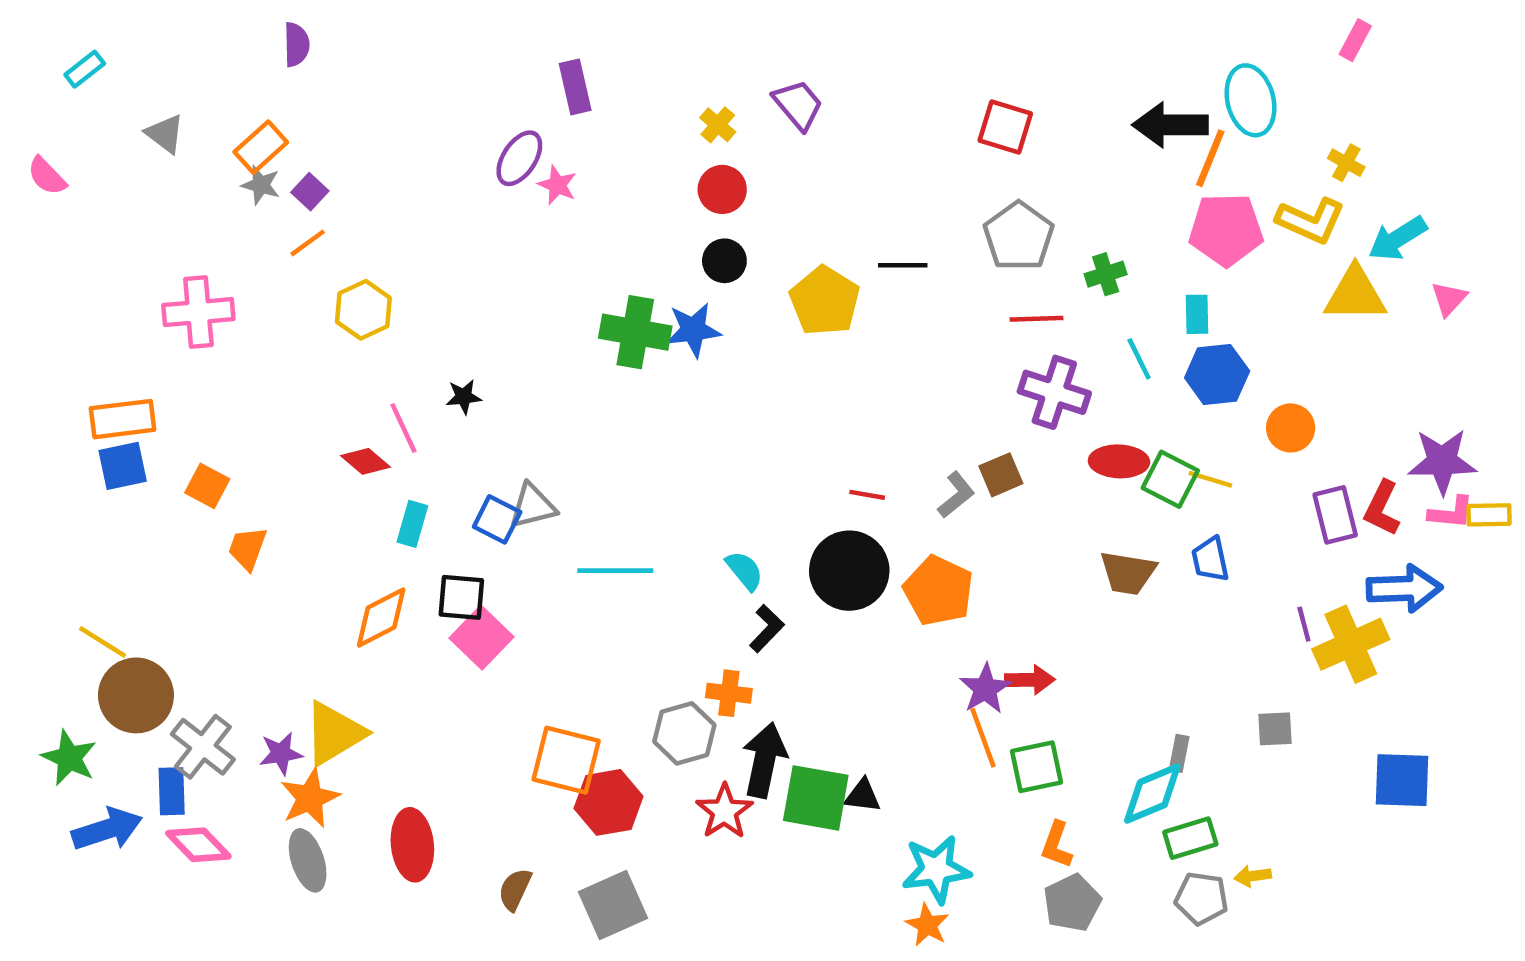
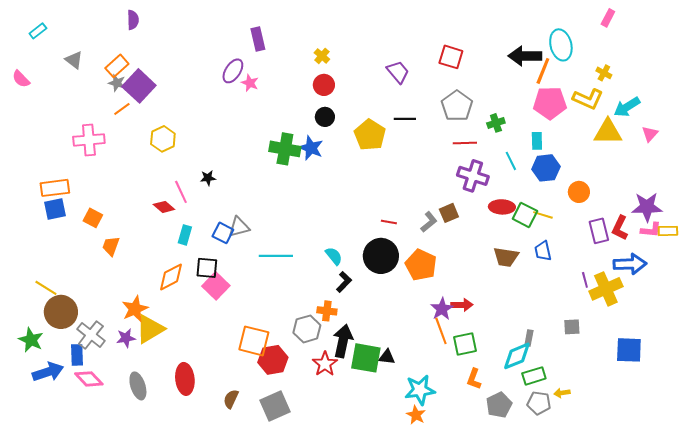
purple trapezoid: (798, 105) -> (398, 72), moved
purple square: (310, 192) -> (139, 86), size x2.0
orange line: (308, 243) -> (122, 109), moved
blue star: (693, 330) -> (311, 148), turned 30
orange star: (310, 798) -> (135, 309), moved
gray pentagon: (1072, 903) -> (499, 405), moved

